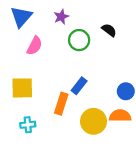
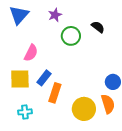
pink semicircle: (35, 46) -> (31, 53), moved
blue rectangle: (79, 86) -> (44, 78), moved
orange semicircle: (120, 116) -> (108, 104), turned 72

